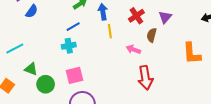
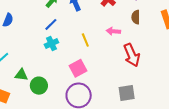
yellow line: (110, 31) -> (85, 40), moved
brown semicircle: (152, 35) -> (136, 17), moved
pink square: (74, 75) -> (78, 68), moved

